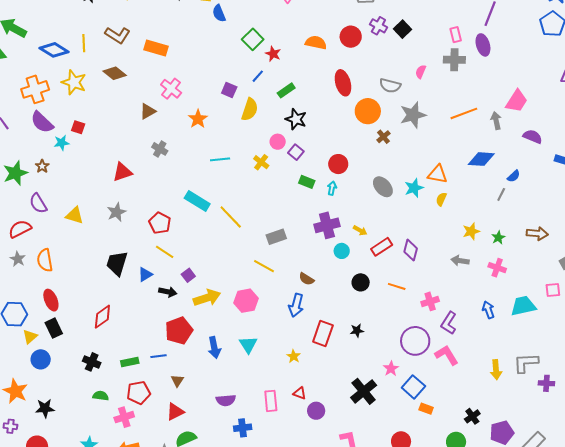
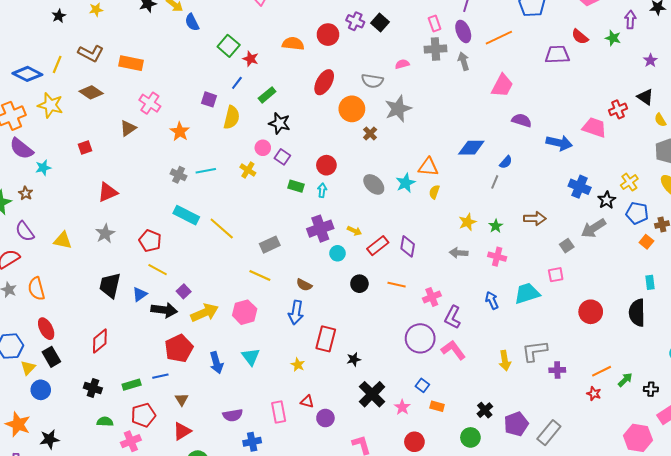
yellow line: (84, 43) -> (57, 64), turned 30
pink semicircle: (421, 72) -> (402, 64), turned 56
red ellipse: (343, 83) -> (324, 82), turned 50
orange line: (464, 113) -> (499, 38), moved
gray arrow: (496, 121) -> (464, 61), moved
red square: (78, 127) -> (85, 147), moved, turned -32
gray cross: (160, 149) -> (179, 175), moved
black arrow: (168, 292) -> (164, 310), size x1.4
black star: (357, 331) -> (354, 359), moved
pink star: (391, 369) -> (402, 407), moved
blue square: (413, 387) -> (422, 385), size x0.6

